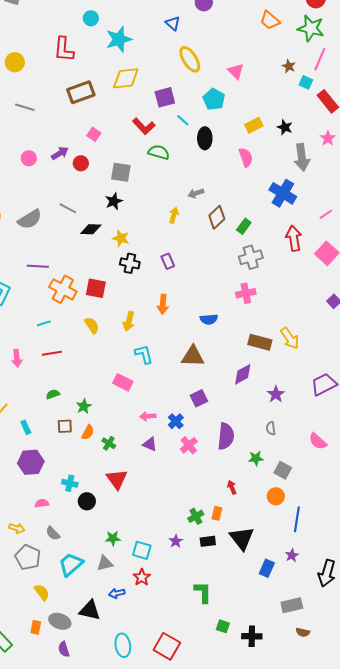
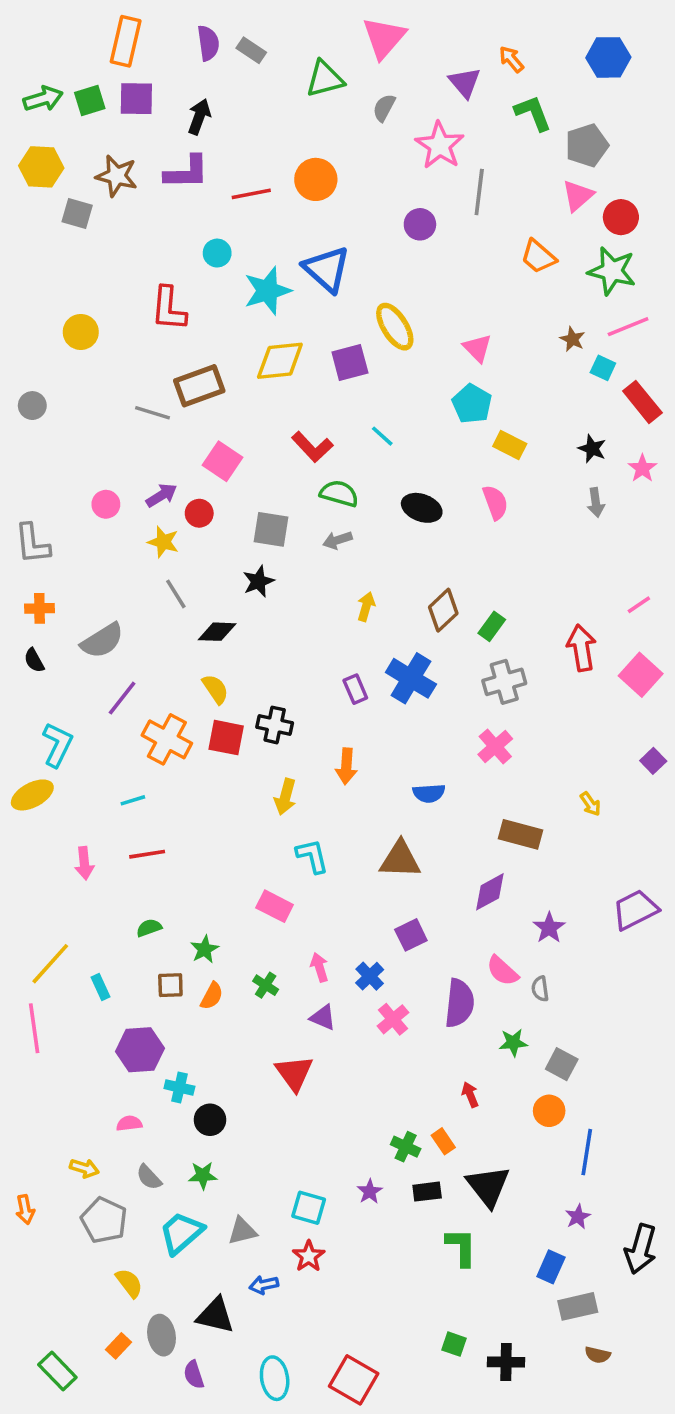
blue triangle: (173, 23) -> (327, 269), moved, size x1.8
pink line: (320, 59) -> (628, 327), turned 45
purple square: (165, 97) -> (350, 362), moved
cyan pentagon: (214, 99) -> (472, 404), moved
gray line: (25, 107) -> (153, 413), moved
yellow rectangle: (254, 125) -> (510, 445), turned 54
black star: (285, 127) -> (592, 449), moved
pink square: (94, 134) -> (223, 461), size x1.5
black ellipse: (205, 138) -> (422, 508), moved, turned -70
gray arrow: (302, 157) -> (596, 502), size x0.6
gray arrow: (196, 193) -> (337, 540), moved
blue cross: (283, 193) -> (411, 678), moved
gray line: (68, 208) -> (176, 594), turned 30
gray semicircle: (30, 219) -> (102, 641), moved
yellow star: (121, 238) -> (163, 542), moved
black cross: (130, 263) -> (275, 725), moved
purple line: (38, 266) -> (122, 698), turned -55
pink cross: (246, 293) -> (495, 747), turned -30
yellow semicircle: (92, 325) -> (215, 689), moved
yellow arrow: (290, 338) -> (590, 804), moved, size x0.6
pink arrow: (148, 416) -> (319, 967), turned 77
pink semicircle: (318, 441) -> (502, 971), moved
green cross: (109, 443) -> (266, 985), moved
purple hexagon: (31, 462) -> (140, 1050), moved
red triangle: (117, 479) -> (294, 1073), moved
orange rectangle: (217, 513) -> (443, 1141), turned -48
green cross: (196, 516) -> (406, 1147), turned -35
green star: (113, 538) -> (203, 1175), moved
blue rectangle: (267, 568) -> (551, 1267), moved
green L-shape: (203, 592) -> (461, 1247), moved
gray ellipse: (60, 621) -> (162, 1335), turned 60
orange rectangle: (36, 627) -> (118, 1346), turned 32
purple semicircle: (64, 649) -> (194, 1375), moved

